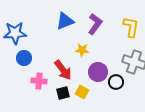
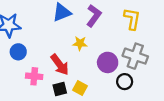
purple circle: (98, 72) -> (108, 62), moved
black circle: (116, 82) -> (125, 82), moved

